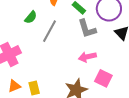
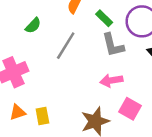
green semicircle: (31, 17) -> (33, 26), moved

